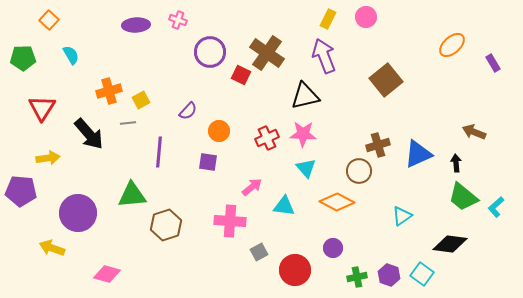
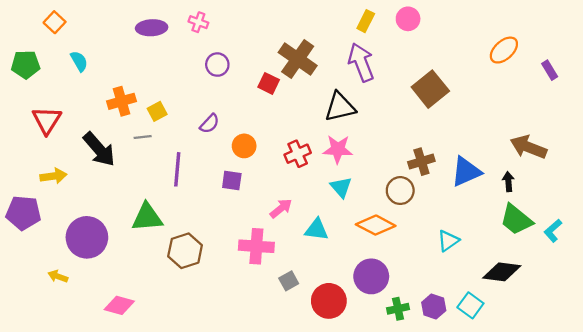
purple circle: (210, 52) -> (217, 65), moved, size x0.7
brown arrow: (474, 132) -> (528, 147), size x1.4
yellow arrow: (52, 248) -> (58, 276), size x0.7
purple circle: (333, 248) -> (371, 276), size x1.6

